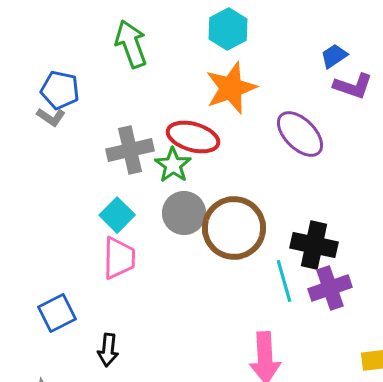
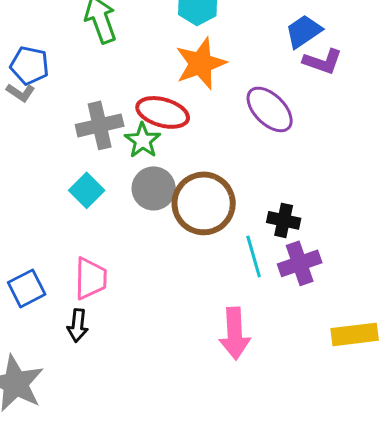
blue trapezoid: (334, 56) -> (304, 31), size x1.4
black cross: (314, 245) -> (284, 220), size x0.7
pink trapezoid: (119, 258) -> (91, 278), moved

